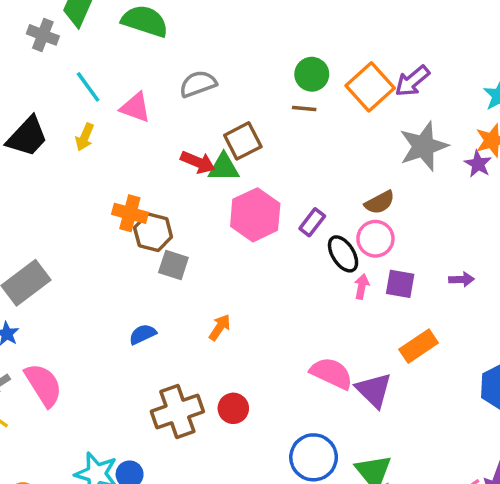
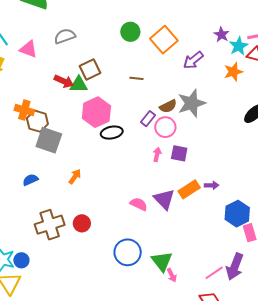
purple arrow: (412, 81) -> (193, 60), moved
brown line: (304, 109) -> (136, 78), moved
gray star: (424, 146) -> (192, 103), moved
purple star: (478, 164) -> (221, 35), moved
purple rectangle: (312, 222) -> (148, 119), moved
black ellipse: (343, 254) -> (112, 133), moved, turned -70
gray square: (173, 265) -> (49, 140), size x1.5
purple arrow: (461, 279) -> (212, 185), moved
pink semicircle: (331, 373) -> (139, 204), size x0.7
purple triangle: (374, 390) -> (164, 199), moved

